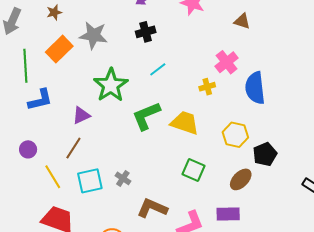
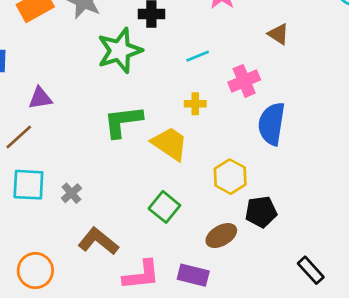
cyan line: (158, 69) -> (198, 56), moved
green star: (111, 85) -> (120, 51), moved
yellow cross: (207, 87) -> (195, 104), moved

